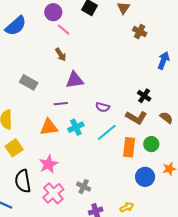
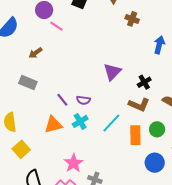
brown arrow: (61, 55) -> (36, 53), moved, turned 96
purple triangle: (75, 80) -> (112, 72), moved, turned -30
black cross: (144, 96) -> (144, 82), turned 32
purple line: (61, 104) -> (62, 100), turned 64
purple semicircle: (103, 107) -> (83, 100), moved
pink star: (48, 164) -> (73, 163), moved

